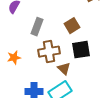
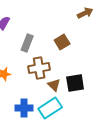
black square: (81, 50) -> (75, 83), moved

